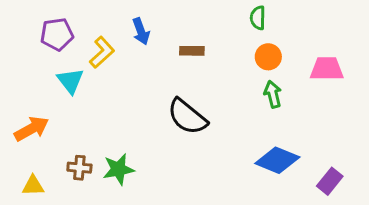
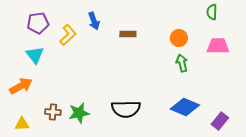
green semicircle: (258, 18) -> (212, 12), moved
cyan triangle: (70, 81) -> (35, 55), moved
black semicircle: (187, 117) -> (126, 109), moved, turned -40

